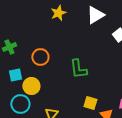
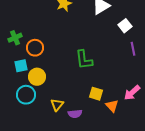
orange circle: (40, 57) -> (35, 48), moved

